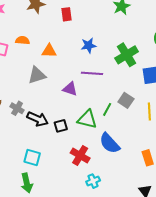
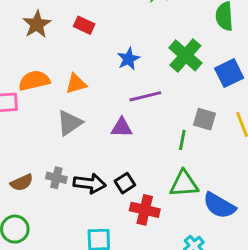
red rectangle: (66, 14) -> (84, 25), turned -40
orange semicircle: (23, 40) -> (34, 81), size x1.5
green triangle: (87, 119) -> (184, 184), moved
blue semicircle: (110, 143) -> (219, 205), moved
red cross: (80, 156) -> (145, 210), moved

